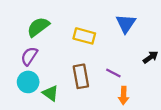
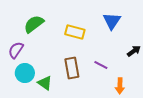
purple semicircle: (29, 56) -> (16, 50), moved
orange arrow: (124, 95) -> (120, 86), moved

